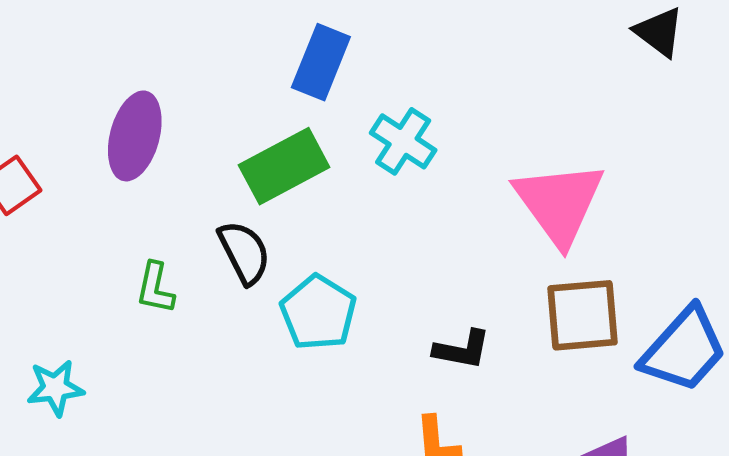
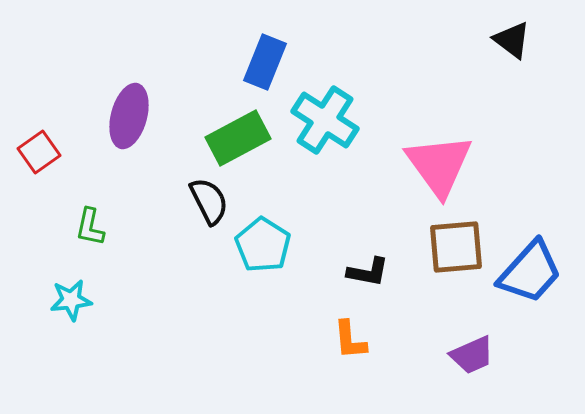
cyan cross: (403, 141) -> (325, 120), size x1.4
green L-shape: (155, 288) -> (90, 227), moved

